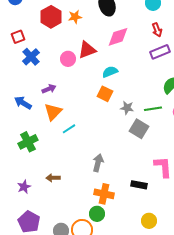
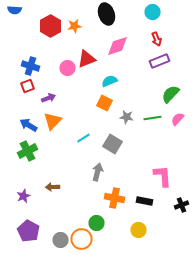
red square: (18, 37) -> (28, 86), moved
blue cross: (31, 57) -> (30, 66), turned -30
blue arrow: (23, 103) -> (28, 125), moved
cyan line: (69, 129) -> (84, 138), moved
gray square: (139, 129) -> (112, 144), moved
black rectangle: (139, 185) -> (144, 201), moved
orange cross: (104, 194) -> (114, 198), moved
yellow circle: (149, 221) -> (138, 230), moved

